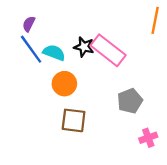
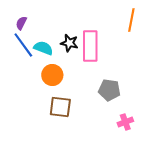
pink rectangle: (108, 50) -> (90, 46), turned 52
gray pentagon: (130, 101) -> (109, 90), turned 30

